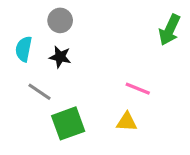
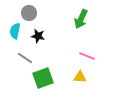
gray circle: (60, 20) -> (29, 13), moved
green arrow: (170, 30) -> (81, 19), moved

